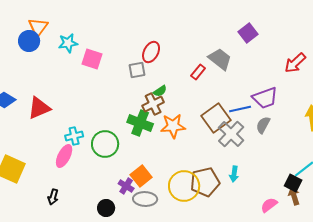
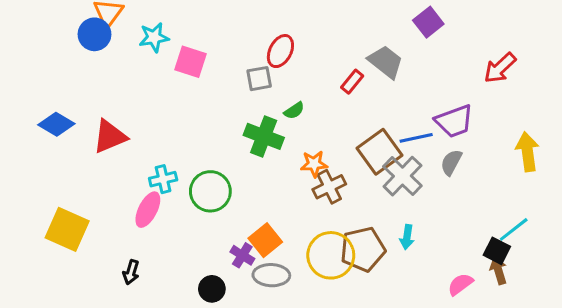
brown cross: (153, 104) -> (329, 187), moved
green cross: (140, 123) -> (264, 136), moved
orange star: (173, 126) -> (314, 164), size x0.7

